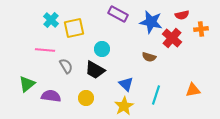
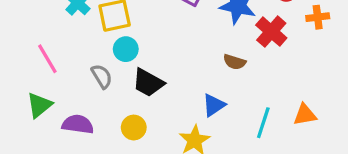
cyan circle: (102, 49) -> (126, 49), moved
pink line: (45, 50) -> (47, 59), moved, turned 54
blue triangle: (126, 84) -> (214, 105), moved, turned 42
cyan line: (156, 95) -> (263, 123), moved

